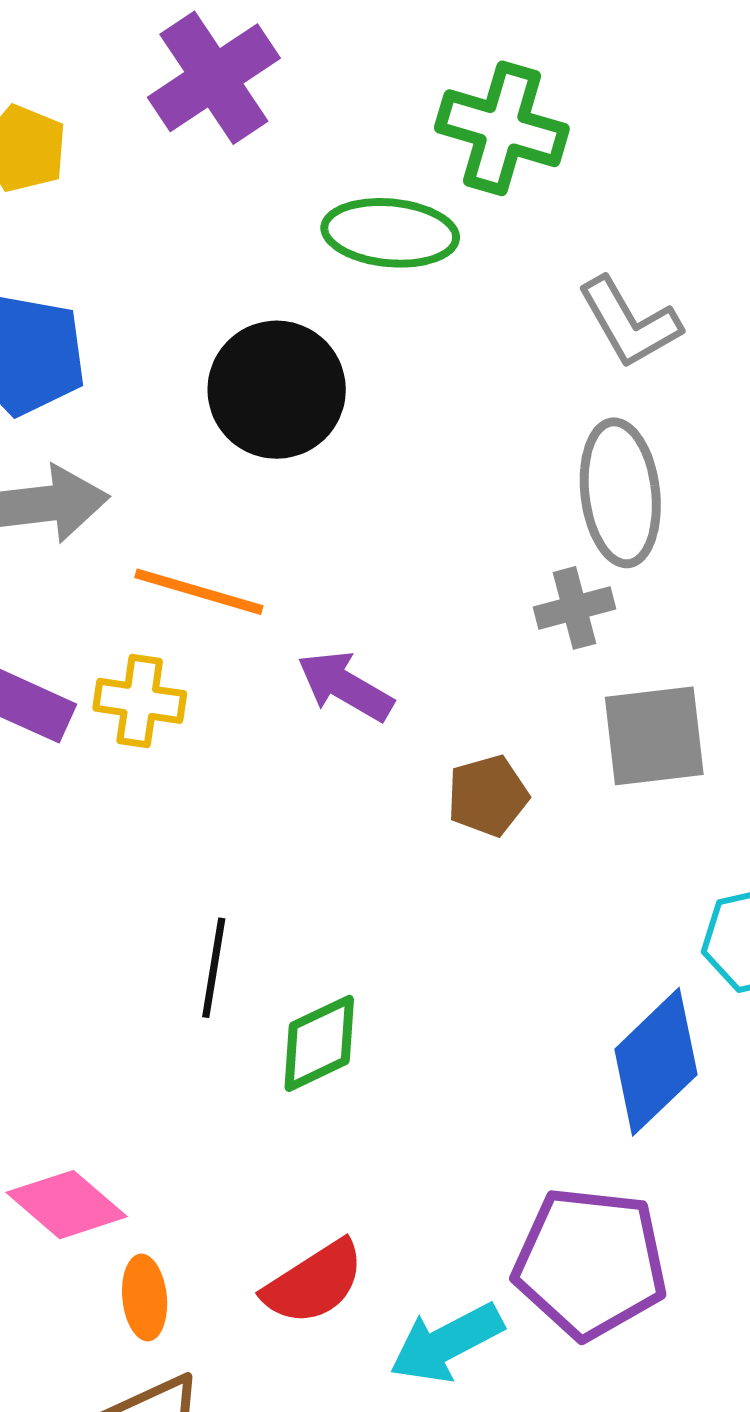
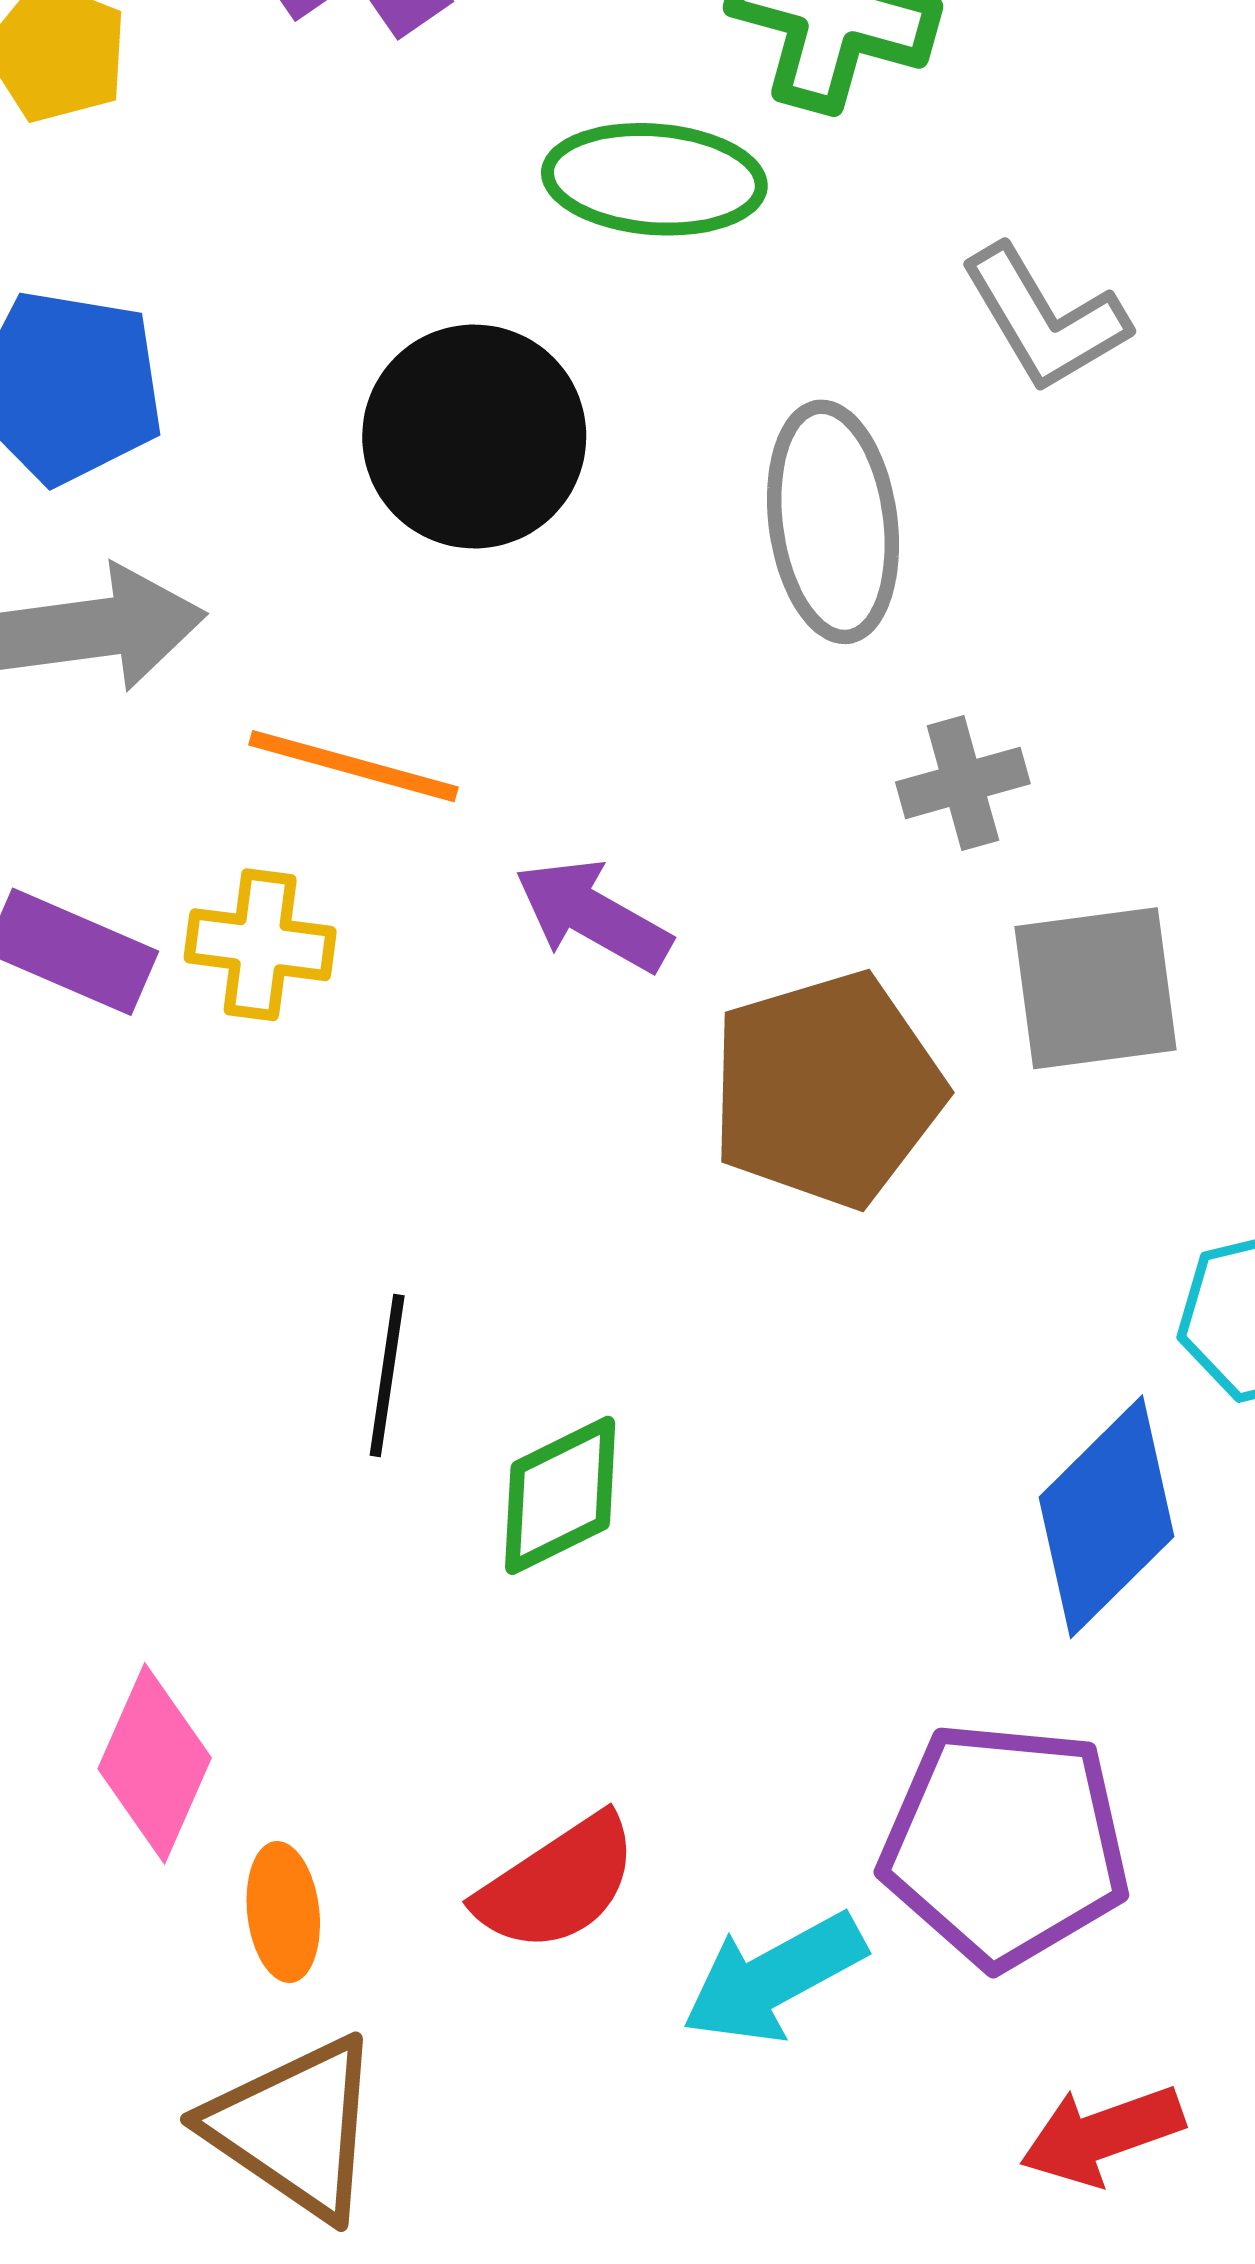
gray ellipse: (620, 493) -> (833, 522), moved
brown pentagon: (488, 796) -> (827, 1090), size x1.8
pink diamond: (67, 1205) -> (155, 1763), turned 74

